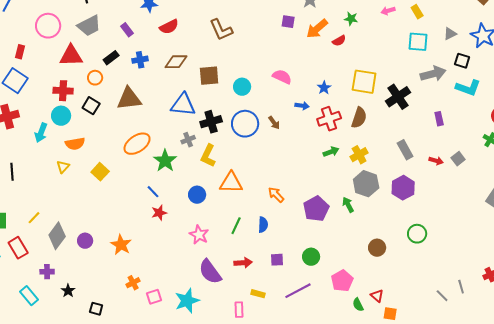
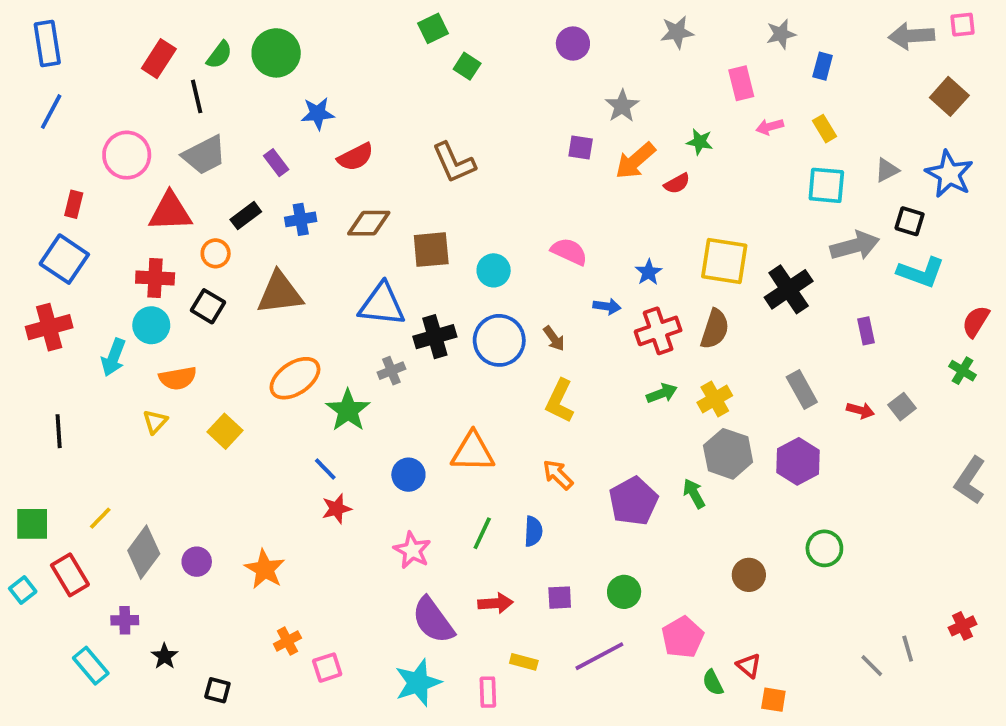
yellow L-shape: (208, 156) -> (560, 401), moved
cyan star: (187, 301) -> (418, 683), moved

